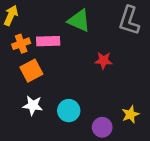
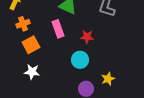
pink rectangle: (48, 41) -> (58, 29), moved, turned 72
cyan circle: (69, 111) -> (80, 60), moved

